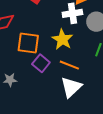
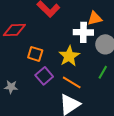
orange square: (28, 43) -> (35, 54), size x0.7

